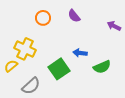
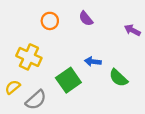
yellow semicircle: (11, 66) -> (13, 87), moved
green semicircle: (102, 67) -> (118, 78), turned 66

